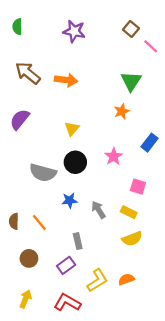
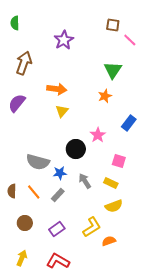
brown square: (131, 29) -> (113, 25), turned -32
purple star: (74, 31) -> (64, 40), moved, turned 30
brown arrow: (28, 73) -> (24, 63), turned 70
orange arrow: (66, 80) -> (57, 89), moved
black circle: (75, 162) -> (76, 149), moved
gray semicircle: (43, 173) -> (38, 162), moved
gray rectangle: (78, 241) -> (58, 195), moved, turned 56
yellow L-shape: (97, 280) -> (92, 227), moved

